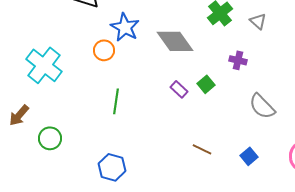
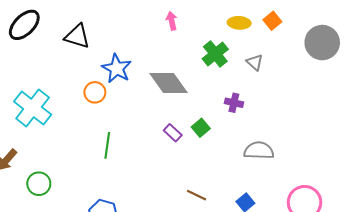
gray semicircle: (262, 106) -> (259, 150), turned 136

